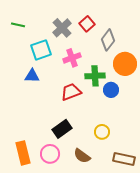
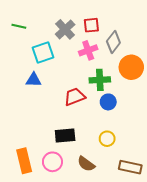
red square: (87, 24) -> (91, 25), turned 35
pink cross: (72, 58) -> (88, 50), moved
blue circle: (111, 90) -> (108, 102), moved
black rectangle: (62, 129) -> (65, 136), turned 30

